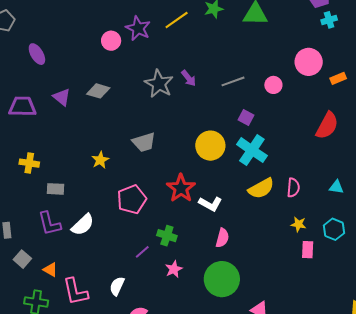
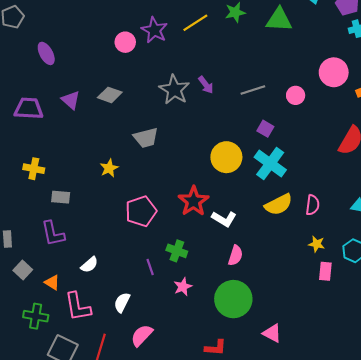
gray trapezoid: (144, 142) -> (146, 138), moved
white semicircle: (83, 225) -> (89, 265), moved, size x0.7
purple line: (142, 252) -> (150, 267), turned -70

